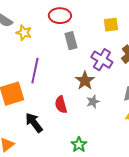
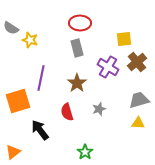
red ellipse: (60, 16) -> (80, 23), moved
yellow square: (111, 25) -> (124, 39), moved
brown star: (85, 81) -> (77, 83), moved

